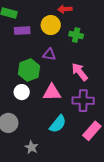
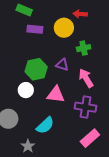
green cross: (76, 35) -> (84, 48), moved, turned -32
purple triangle: (49, 54) -> (62, 65), moved
cyan semicircle: (58, 124) -> (45, 125), moved

